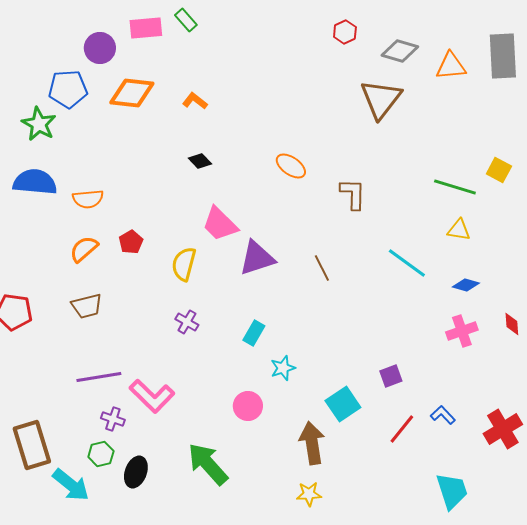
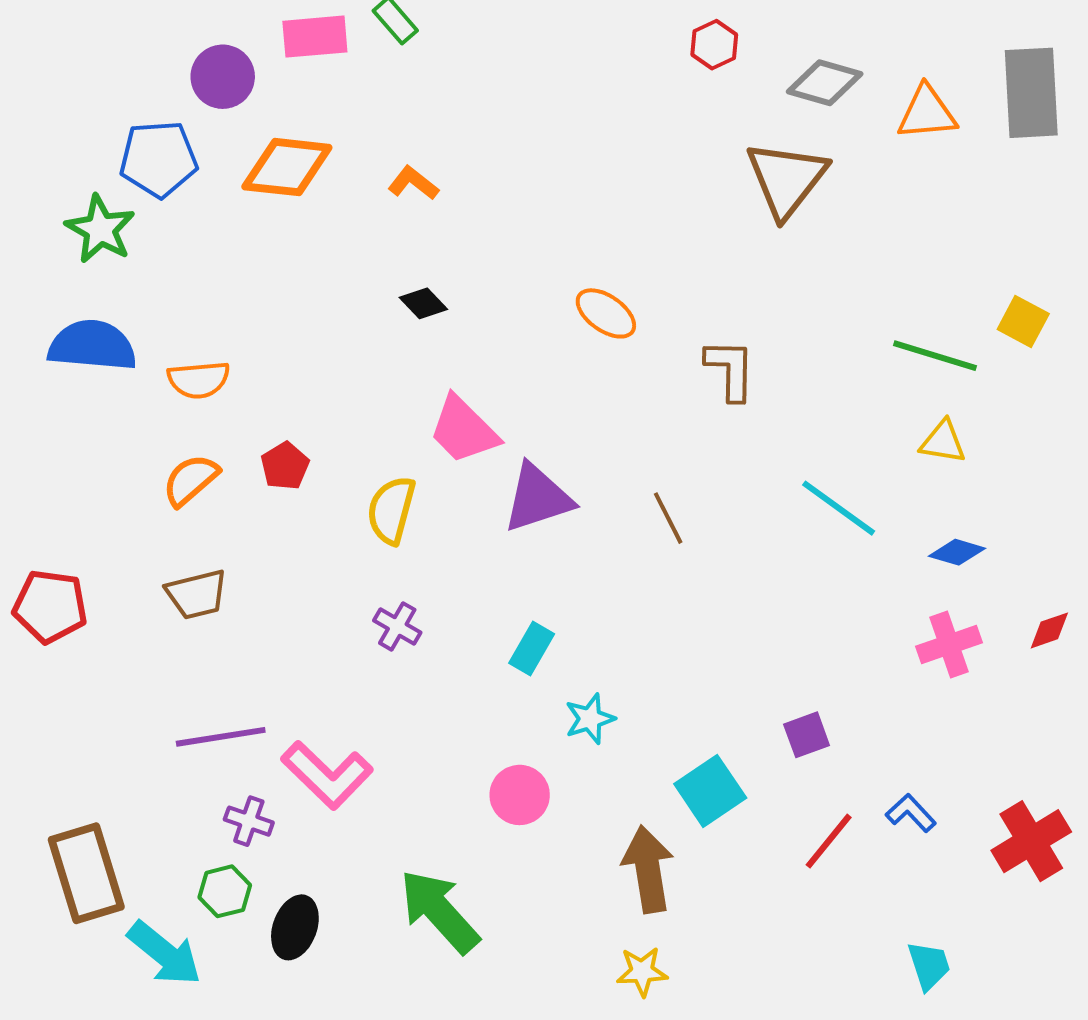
red diamond: (512, 324) -> (1049, 630), turned 75
cyan trapezoid: (452, 491) -> (929, 966), size x0.7

